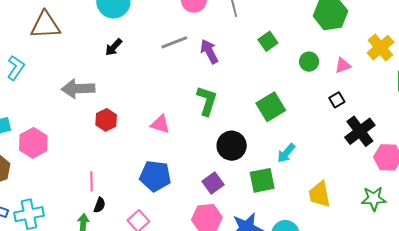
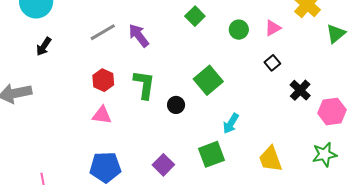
red hexagon: (106, 120) -> (103, 80), moved
black cross: (360, 131) -> (300, 90), size x0.7
black circle: (232, 146) -> (176, 105), moved, size x0.6

